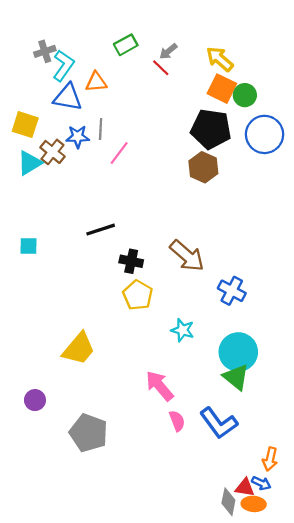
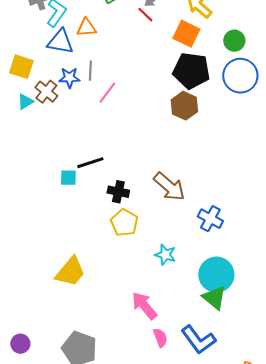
orange square: (222, 89) -> (186, 34), moved
green circle: (245, 95) -> (234, 41), moved
cyan triangle: (30, 163) -> (25, 102), size x0.7
cyan square: (28, 246) -> (68, 178), moved
purple circle: (35, 400) -> (20, 344), moved

